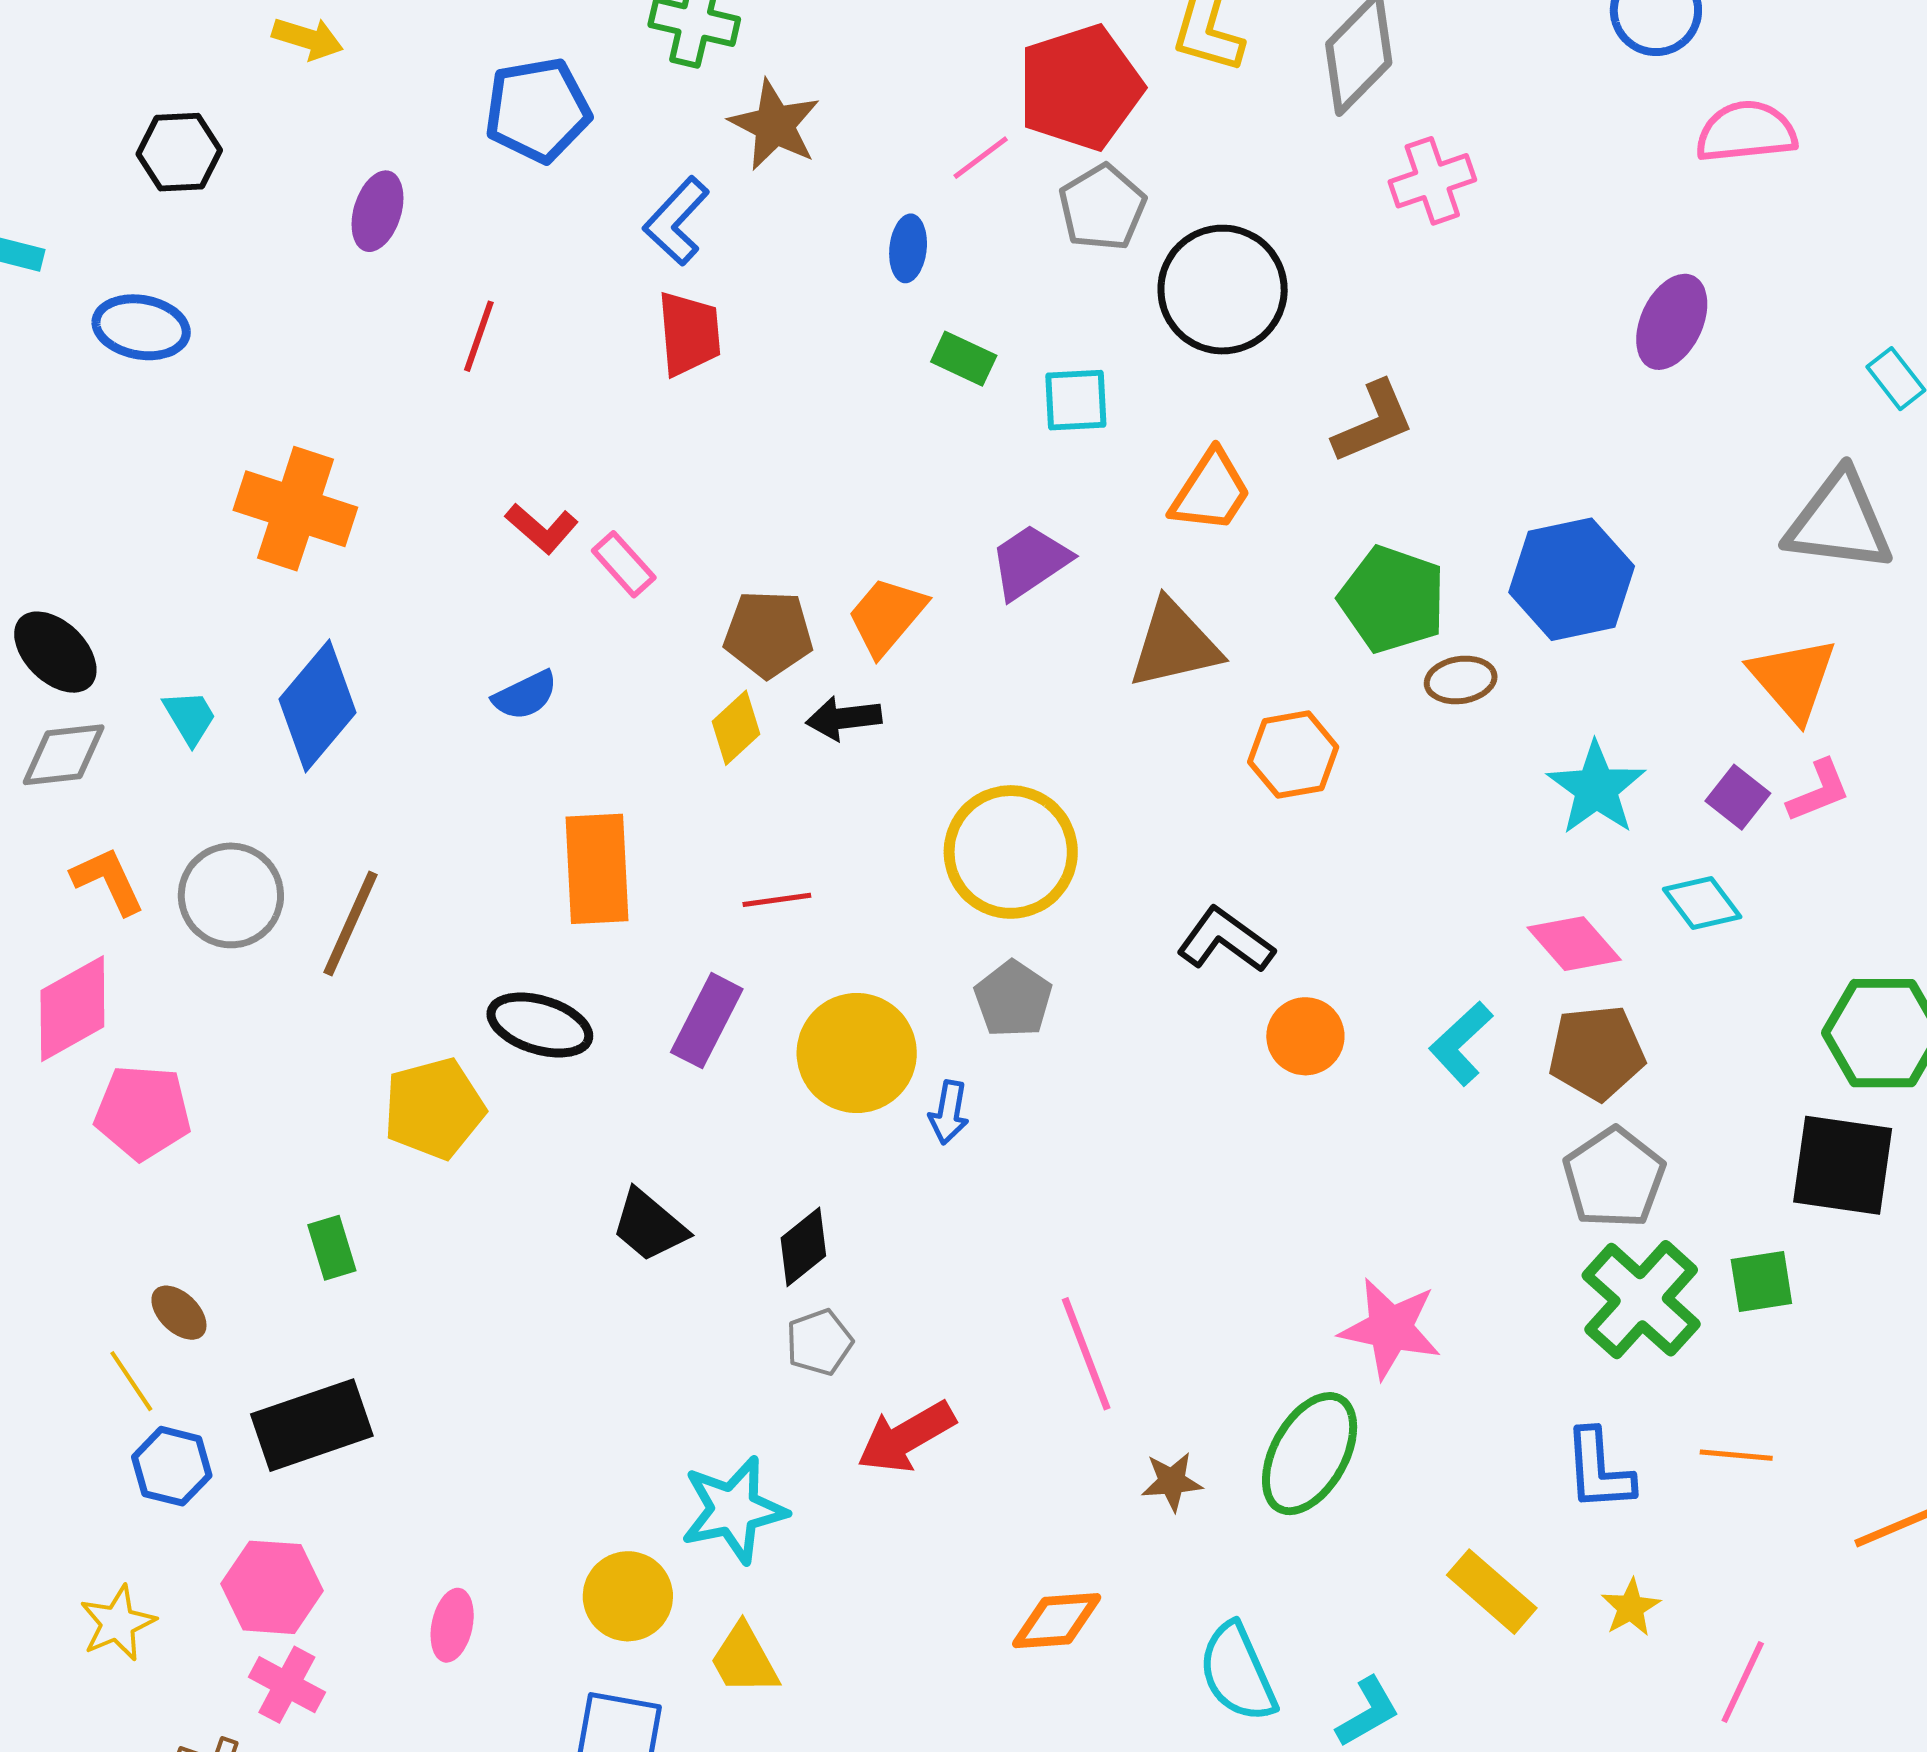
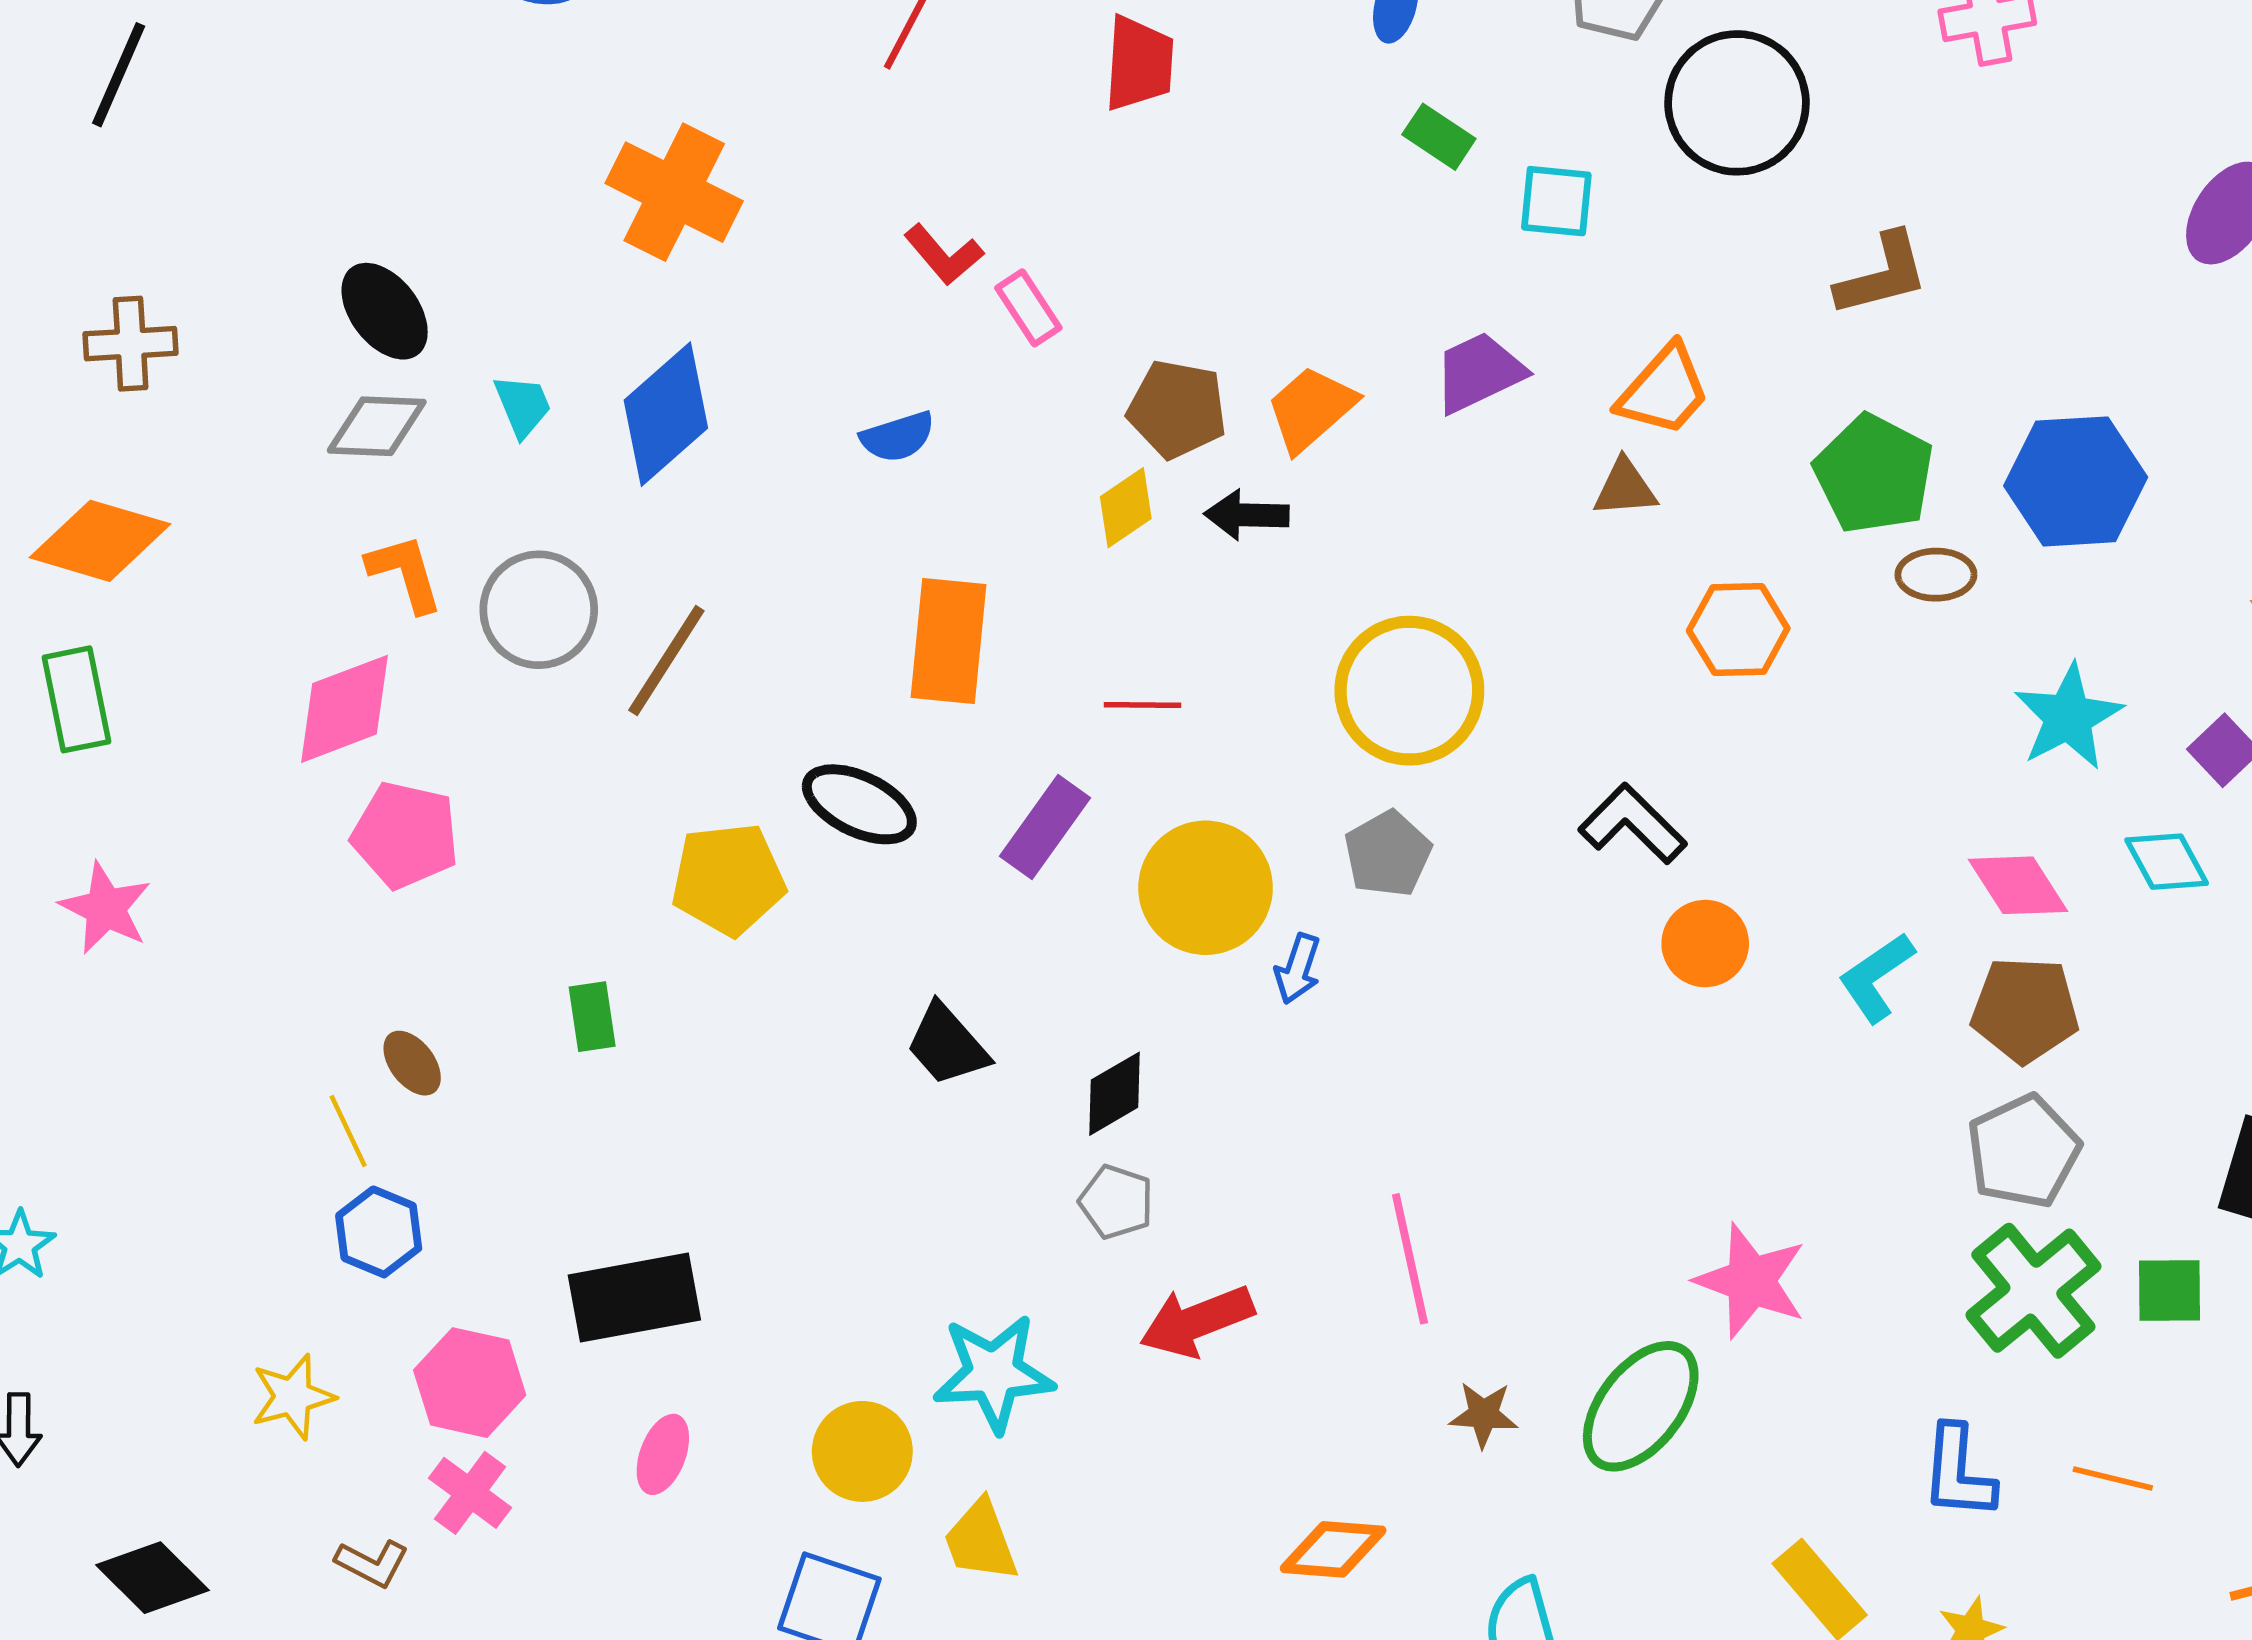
orange trapezoid: (1211, 491) -> (1664, 390), moved
brown triangle: (1174, 644) -> (1625, 488), size x0.6
gray pentagon: (819, 1342) -> (1116, 1202), turned 30
black rectangle: (312, 1425) -> (634, 1297), moved

